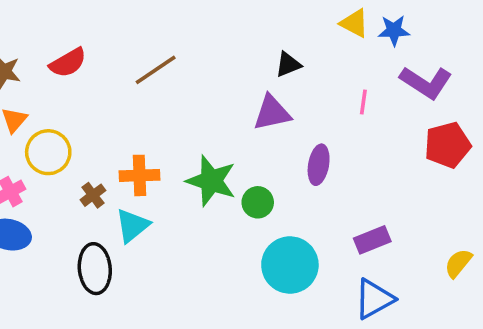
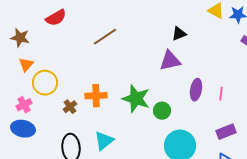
red semicircle: (68, 63) -> (56, 18), moved
pink line: (363, 102) -> (221, 94), moved
cyan triangle: (132, 226) -> (104, 141), moved

